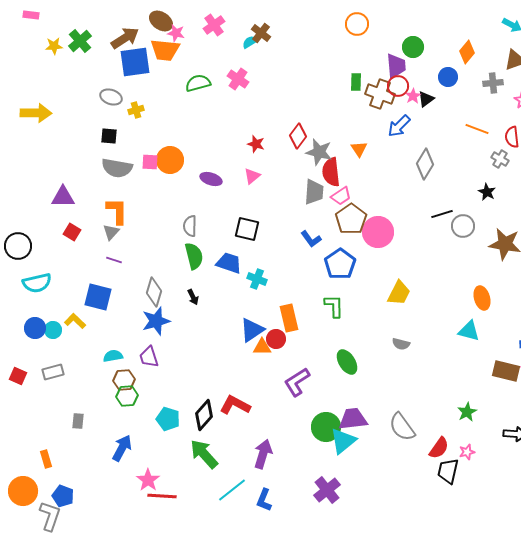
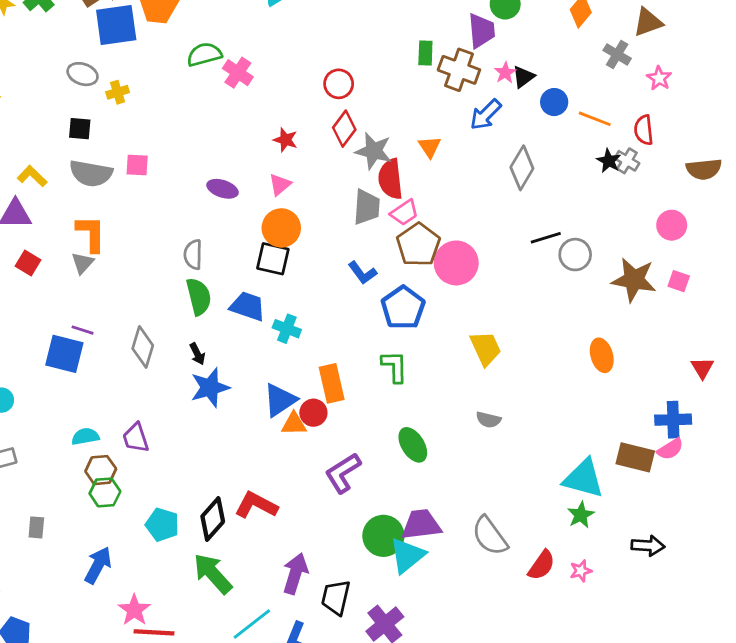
blue circle: (448, 77) -> (554, 102), moved
pink cross: (238, 79) -> (238, 73), moved
gray cross: (493, 83) -> (617, 54), turned 36
red circle: (398, 86) -> (339, 84), moved
orange circle: (170, 160) -> (281, 228), moved
black star: (487, 192) -> (609, 161), moved
purple line: (114, 260) -> (83, 330), moved
yellow trapezoid: (399, 293) -> (486, 348), turned -52
yellow L-shape: (75, 321) -> (32, 176), moved
blue star: (156, 321) -> (210, 387), moved
cyan triangle: (469, 331) -> (584, 478), moved, size x1.4
black trapezoid: (448, 471) -> (336, 597), moved

